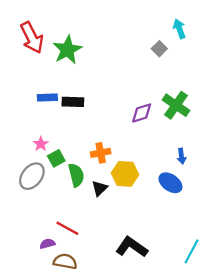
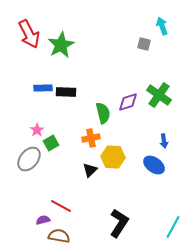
gray square: (159, 49) -> (144, 44), turned -32
green semicircle: (76, 175) -> (103, 113), moved
black L-shape: (132, 247) -> (119, 223), turned 88

